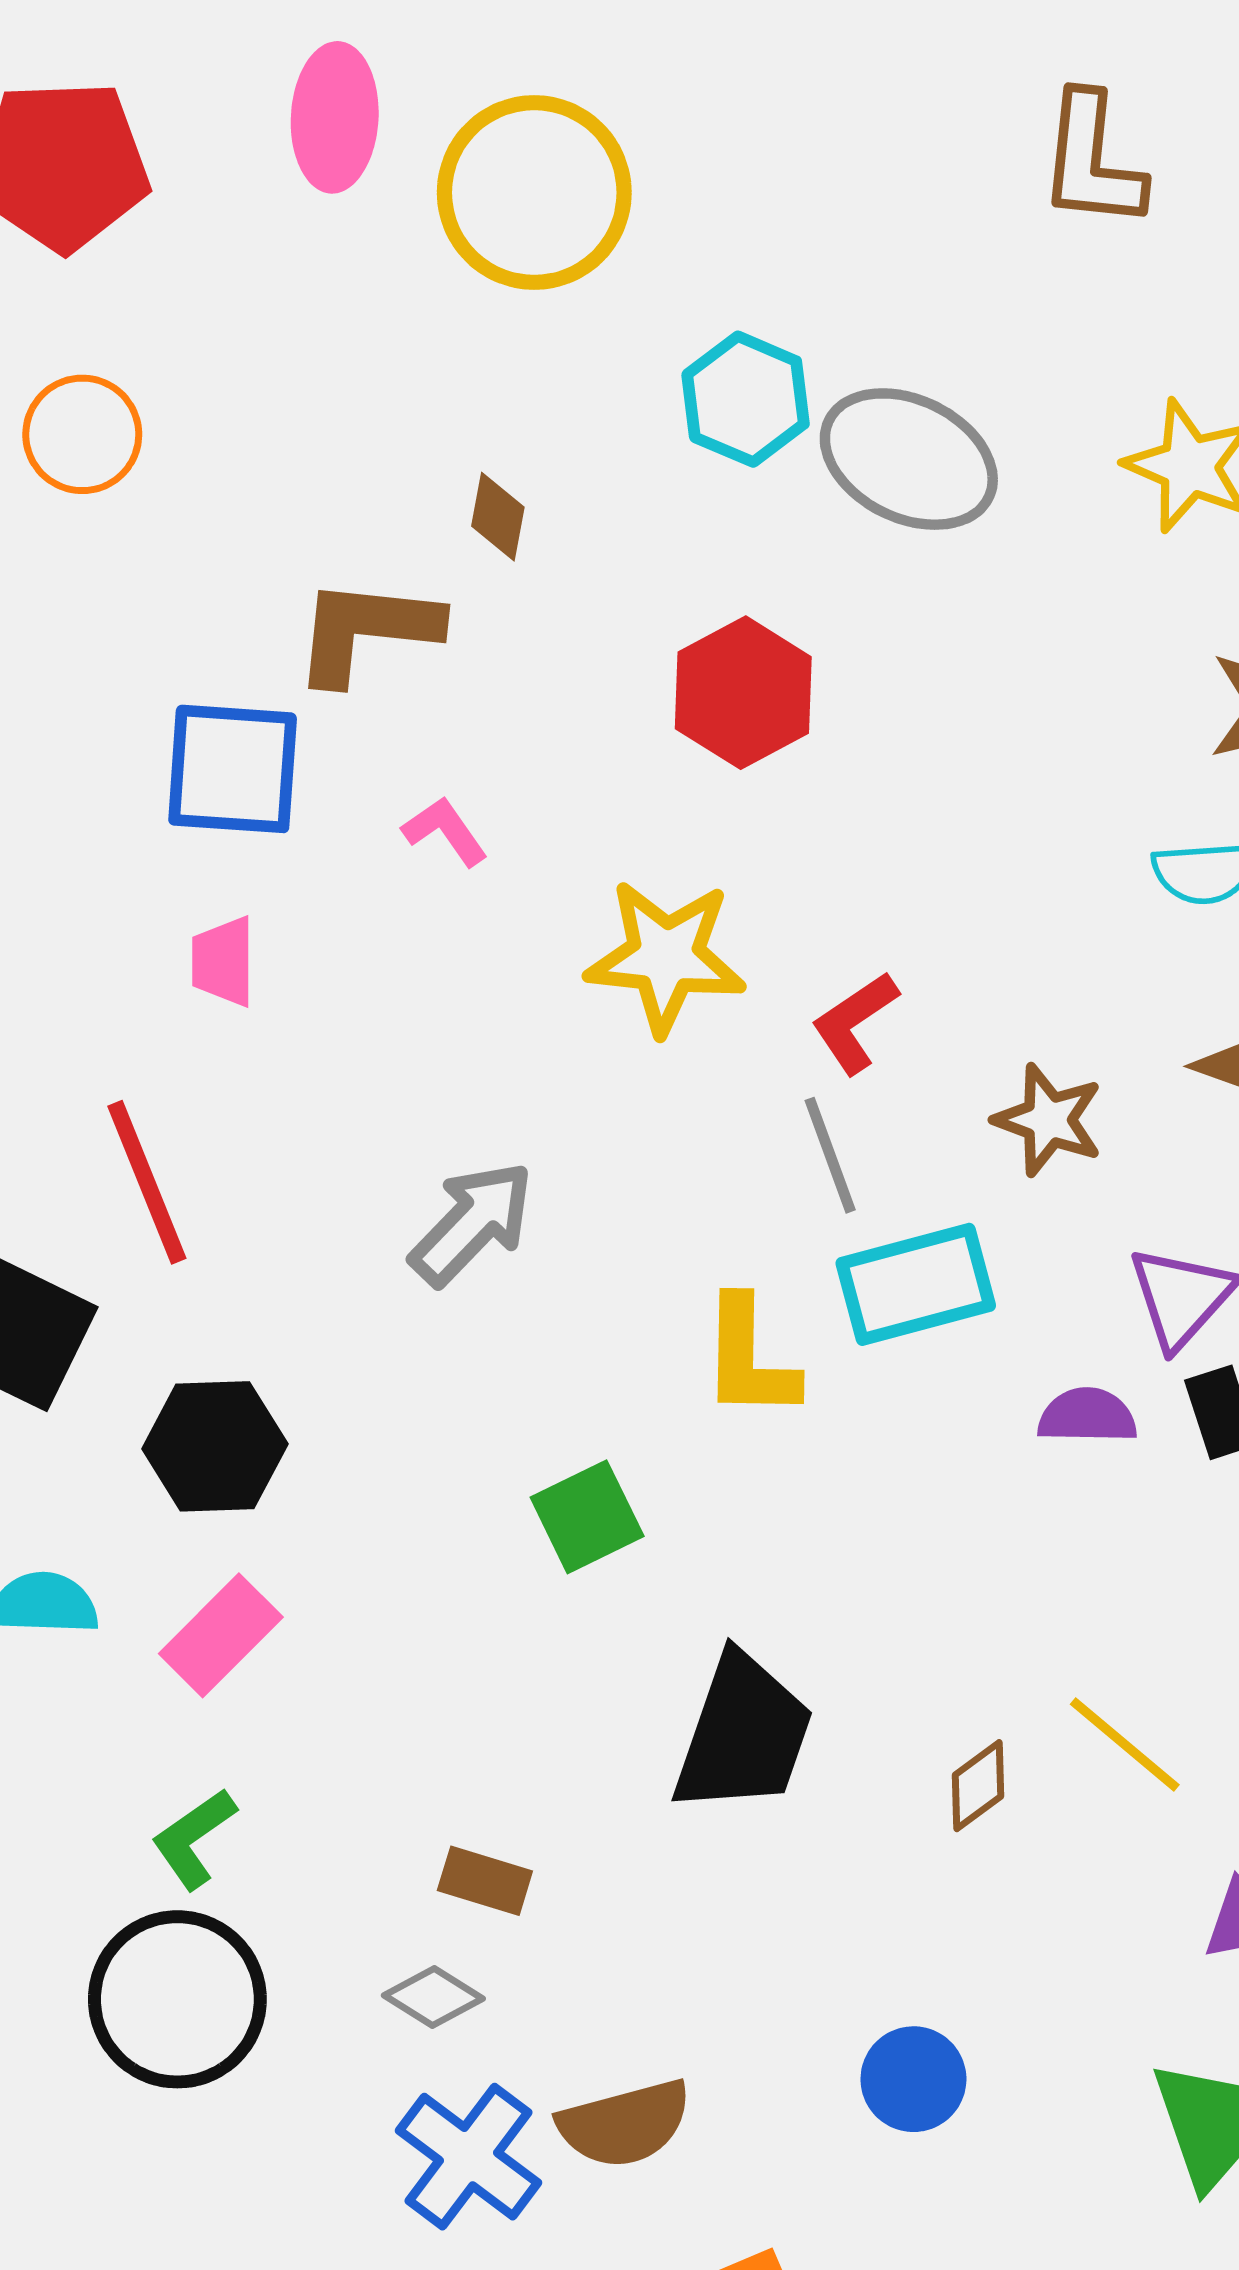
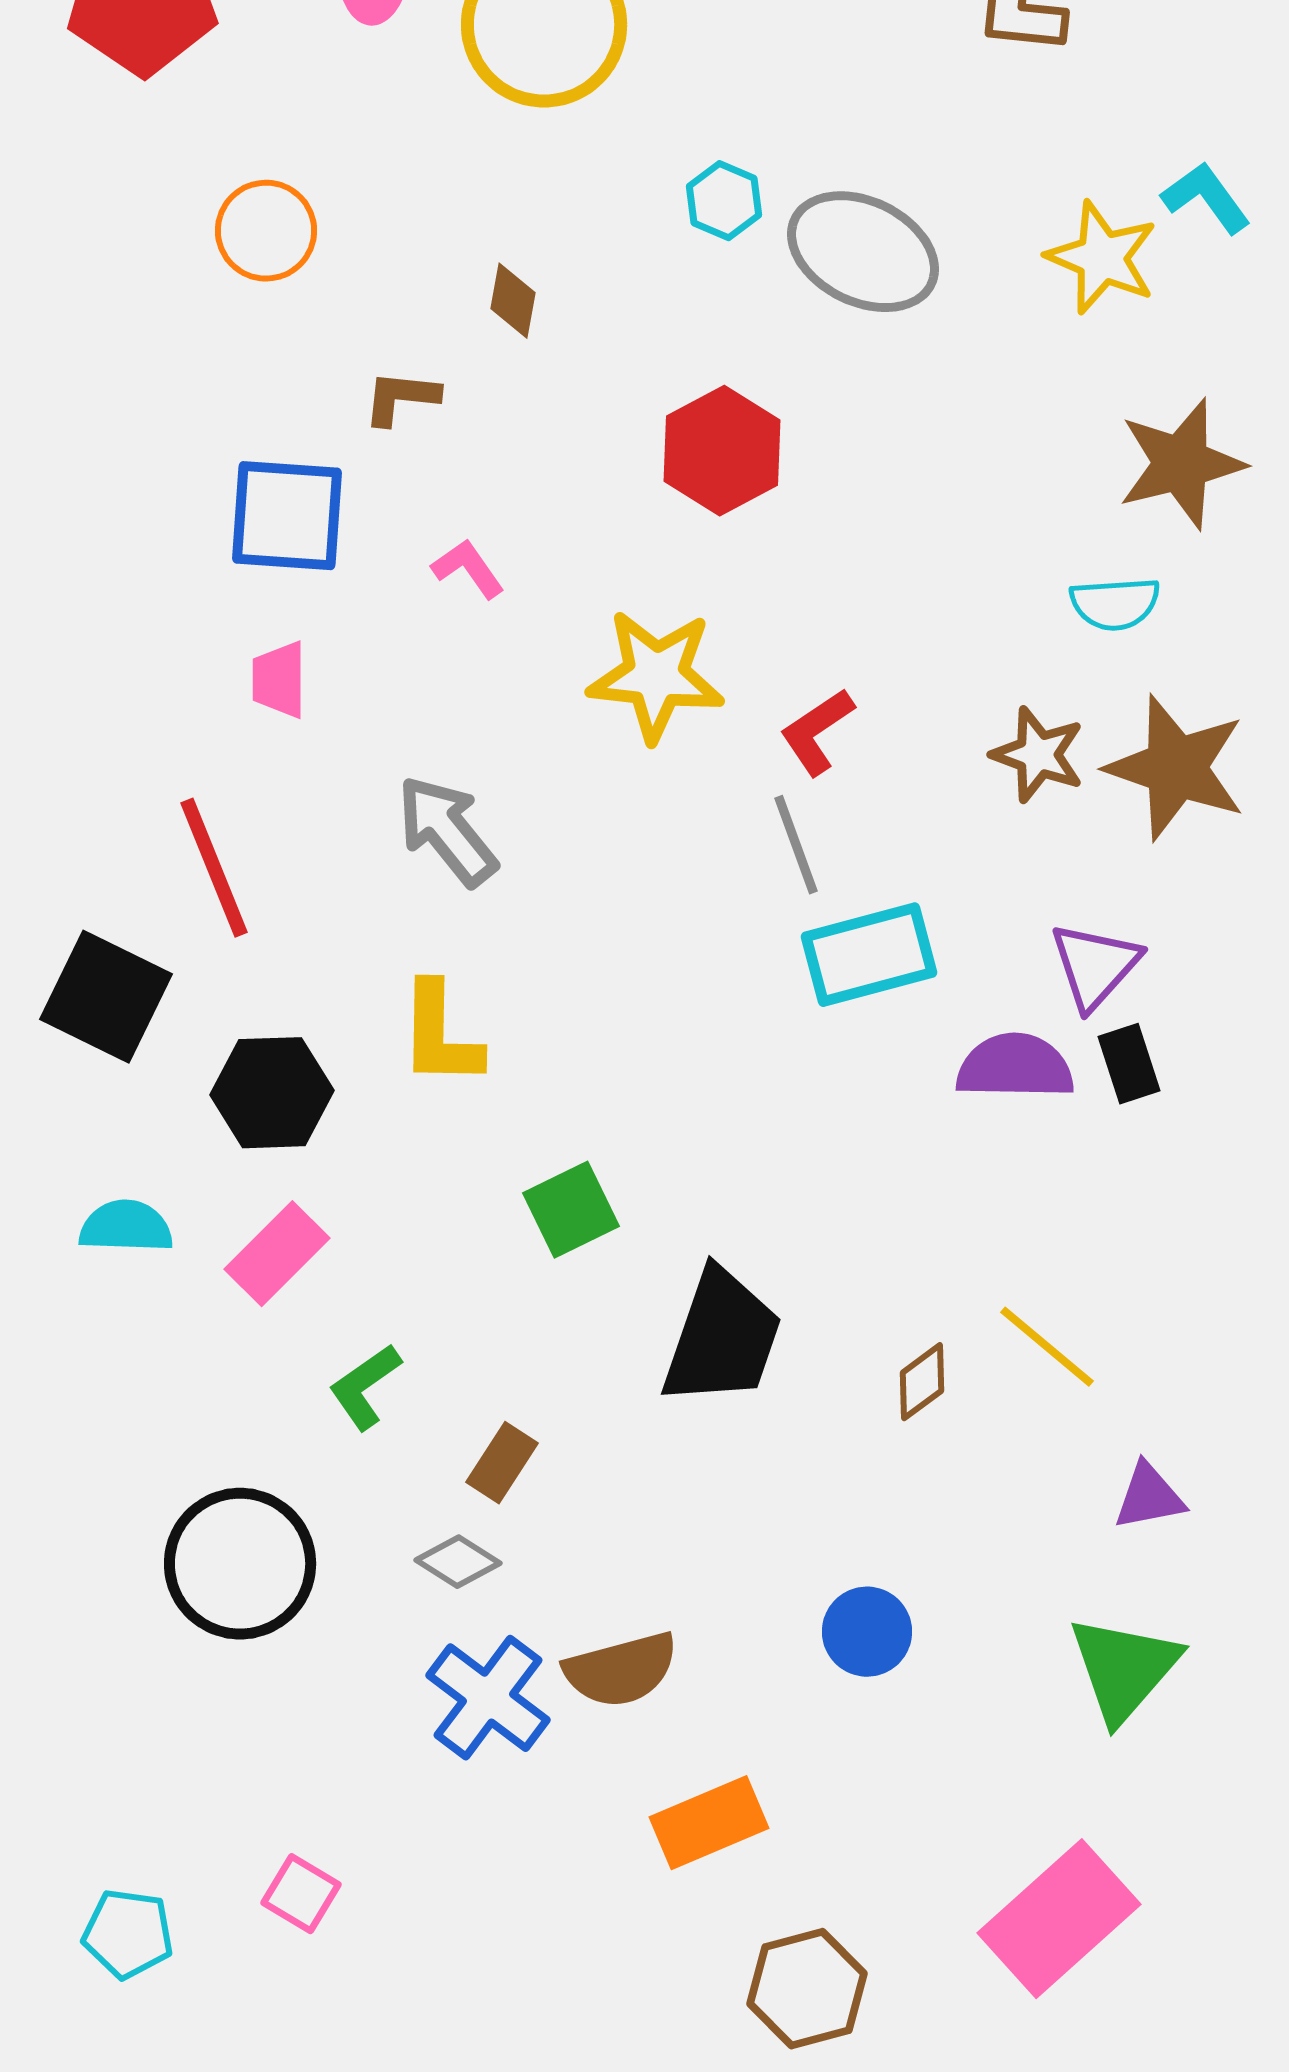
cyan hexagon: (746, 399) -> (724, 201), size x0.7
orange circle: (82, 434) -> (266, 231), moved
brown L-shape: (366, 630) -> (401, 398), size x0.6
brown star: (1048, 1120) -> (1038, 755), moved
gray arrow: (472, 1223) -> (447, 831), moved, turned -83
yellow L-shape: (749, 1358) -> (440, 1035), moved
purple semicircle: (1087, 1416) -> (1015, 1067), size x1.4
green square: (587, 1517) -> (571, 1210), moved
green L-shape: (194, 1838) -> (365, 1387), moved
brown rectangle: (485, 1881) -> (502, 1463), turned -74

